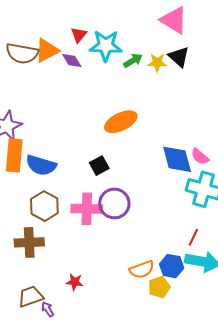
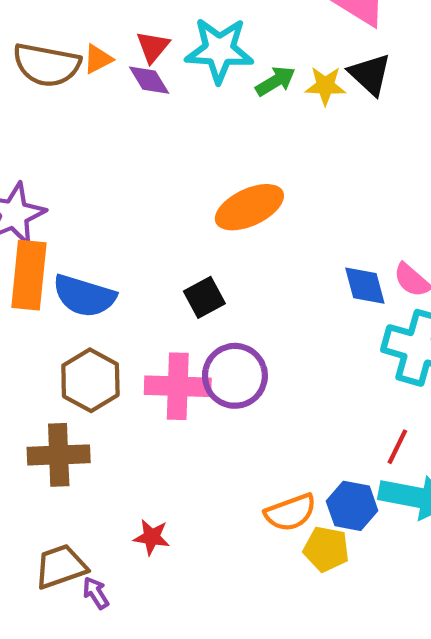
red triangle: (79, 35) -> (153, 47), moved
orange triangle: (47, 50) -> (98, 59), size x0.6
blue diamond: (177, 159) -> (365, 286), size x0.7
yellow pentagon: (159, 287) -> (326, 549), turned 30

